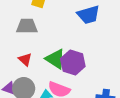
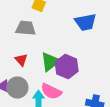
green triangle: (55, 59) -> (50, 62), turned 45

